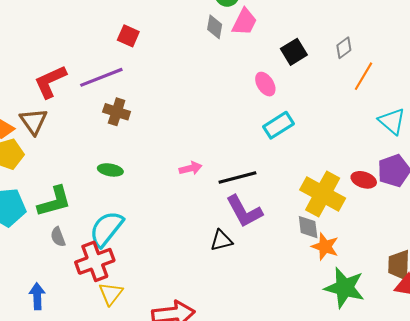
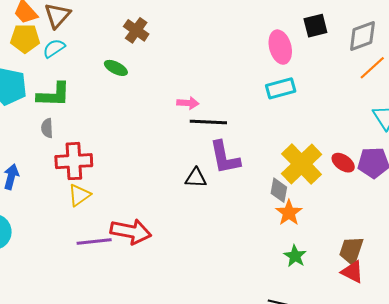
gray diamond: (344, 48) -> (362, 36), size x1.6
pink ellipse: (265, 84) -> (280, 47), size x1.4
green ellipse: (110, 170) -> (116, 68), moved
black line: (237, 177) -> (208, 122), moved
cyan semicircle: (106, 229) -> (54, 48), moved, size x0.6
green star: (345, 288) -> (295, 256), size x0.6

